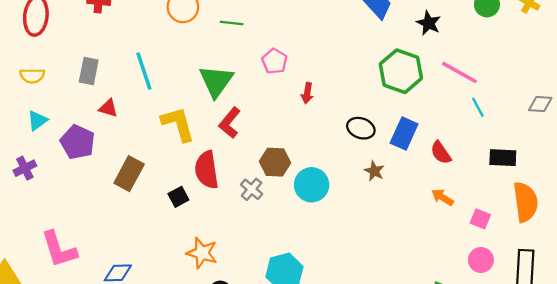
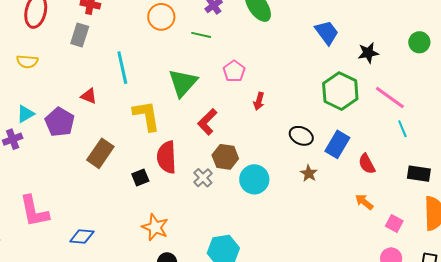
black star: (429, 23) -> (368, 53), turned 30
gray rectangle: (89, 71) -> (80, 35), moved
cyan triangle: (37, 120) -> (25, 114), moved
red L-shape: (230, 123) -> (207, 122), moved

